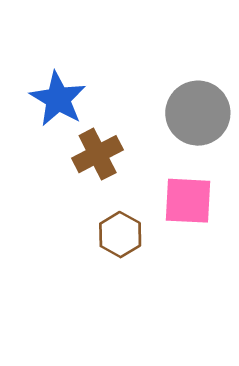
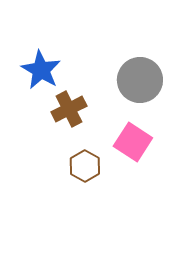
pink square: (188, 201) -> (133, 142), turned 30

